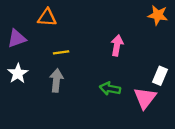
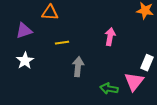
gray arrow: (56, 80) -> (78, 67), moved
green arrow: (110, 89) -> (109, 89), moved

